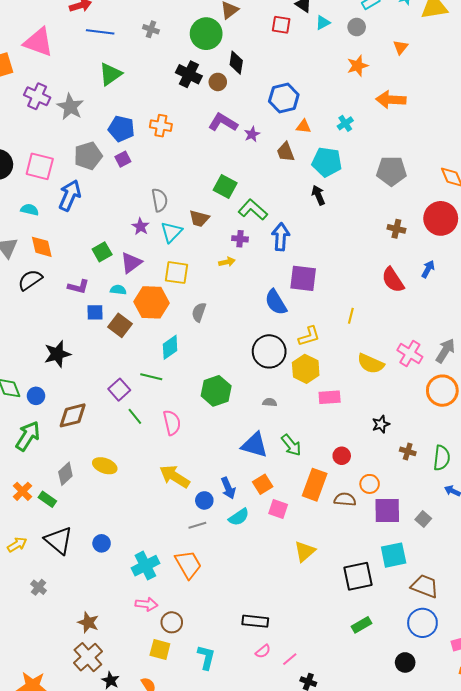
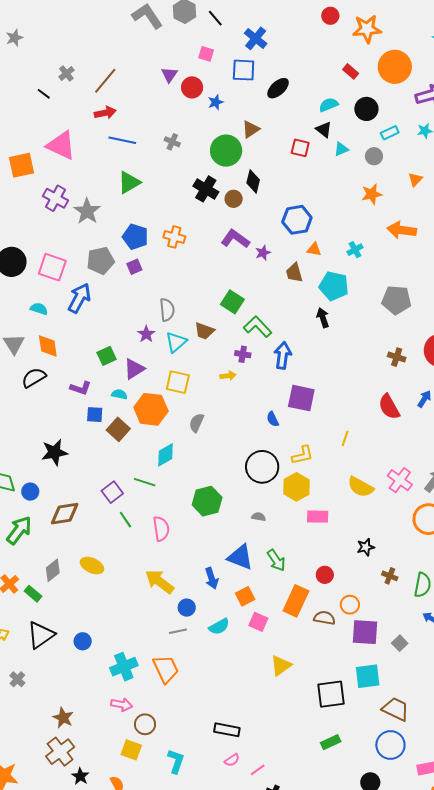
blue semicircle: (276, 302) -> (273, 419), size x0.6
blue arrow: (228, 488) -> (212, 578), moved
black triangle: (59, 540) -> (41, 635), turned 40

